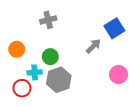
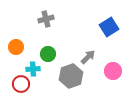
gray arrow: (93, 46) -> (88, 57), moved
gray hexagon: (59, 80) -> (71, 76), moved

